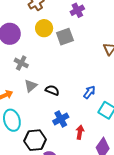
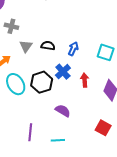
blue arrow: (89, 92) -> (73, 49), moved
black hexagon: (35, 140) -> (42, 82), moved

